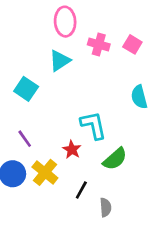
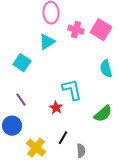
pink square: (132, 44) -> (101, 30), size x1.5
green semicircle: (115, 159) -> (103, 114), moved
yellow cross: (45, 172) -> (36, 148), moved

